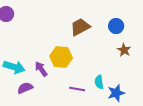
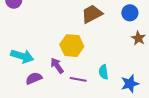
purple arrow: (41, 69) -> (57, 66), moved
cyan semicircle: (99, 82) -> (104, 72), moved
purple line: (77, 89) -> (78, 79), moved

